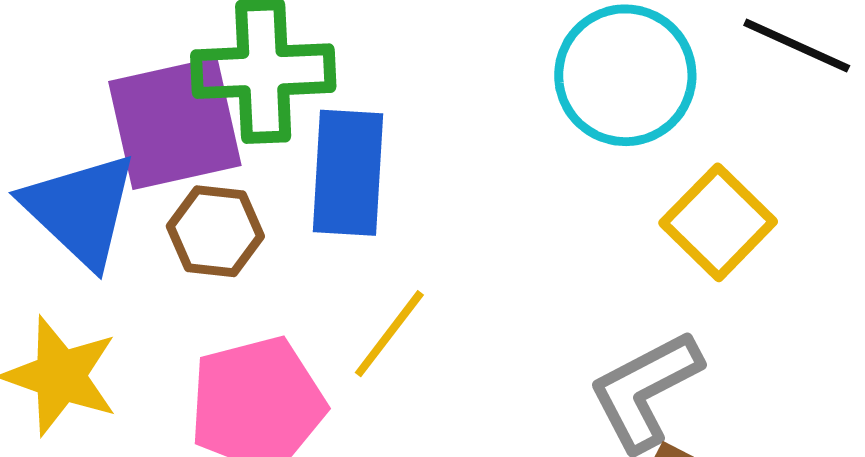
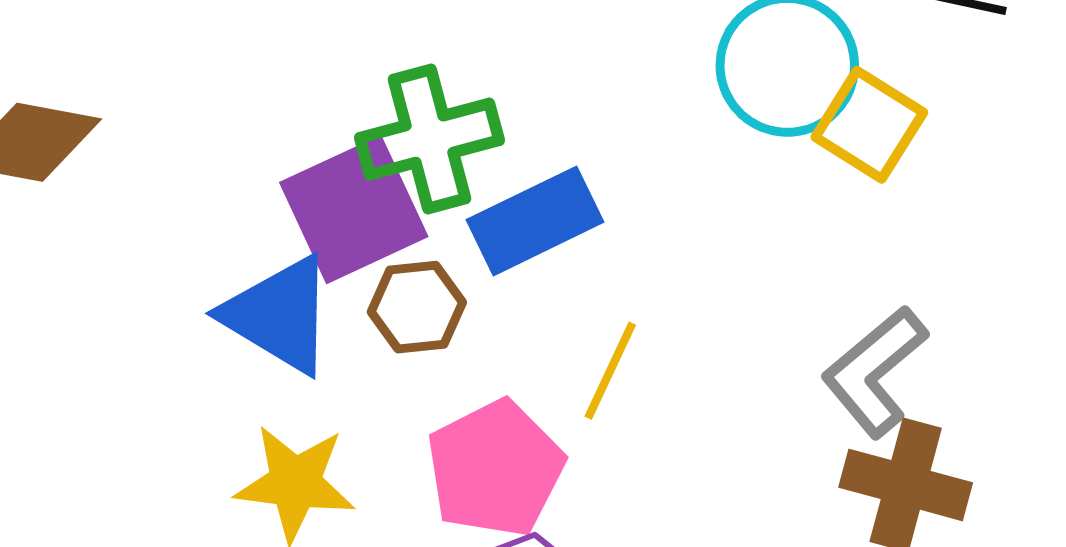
blue rectangle: (348, 173) -> (535, 221), turned 73
yellow square: (718, 222) -> (869, 125), moved

